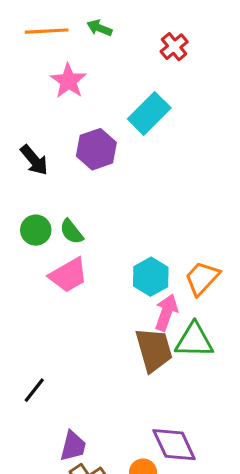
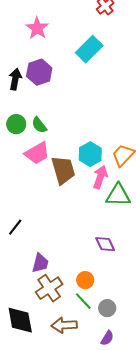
purple hexagon: (96, 149) -> (39, 72), moved
black arrow: (34, 160) -> (15, 79), turned -130
brown trapezoid: (154, 350) -> (63, 170), moved
purple diamond: (174, 445) -> (105, 244), moved, size x0.7

